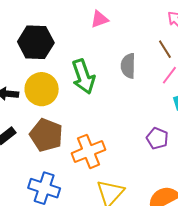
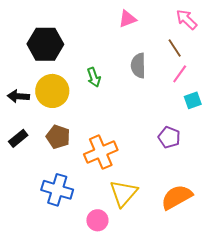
pink triangle: (99, 19) -> (127, 19), moved
green arrow: (83, 77) -> (94, 77), size x0.6
brown pentagon: (46, 135) -> (58, 137), size x0.7

